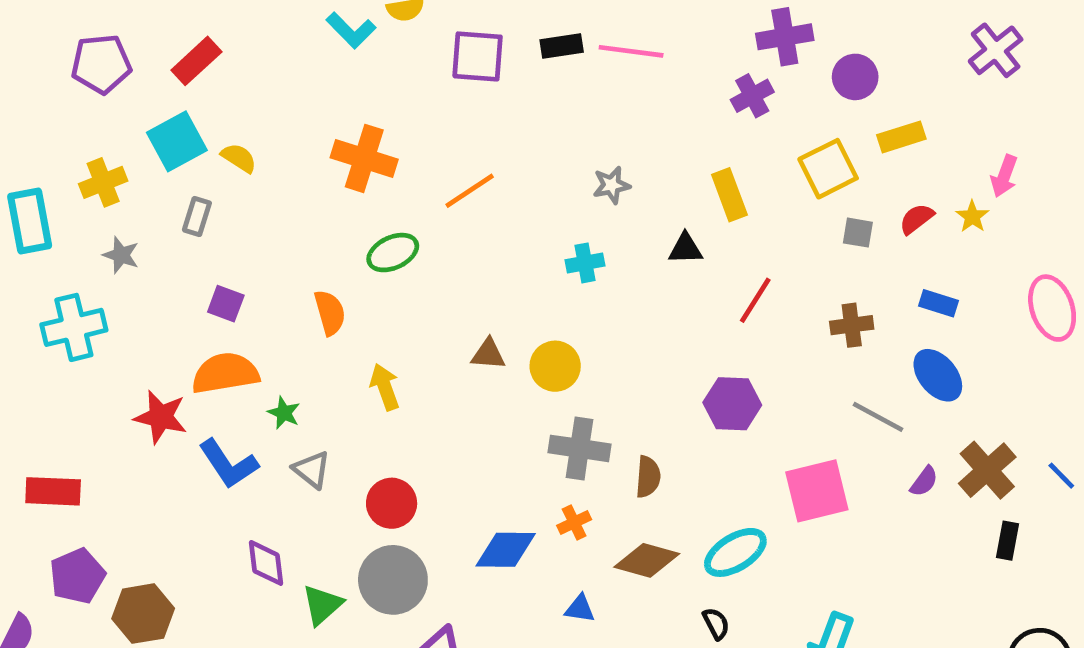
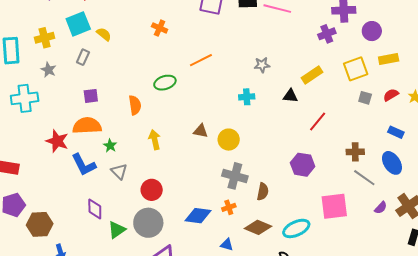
orange cross: (364, 158) -> (160, 28), moved, size x0.6
yellow rectangle: (729, 195) -> (312, 75), turned 70
purple square: (226, 304) -> (91, 96), turned -35
brown cross: (852, 325) -> (355, 152), moved

